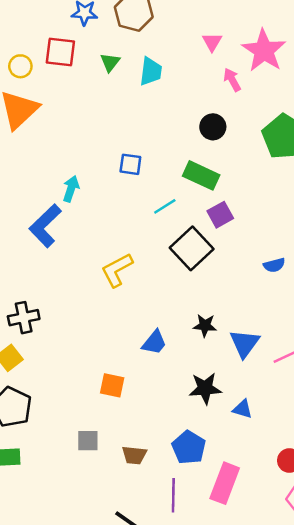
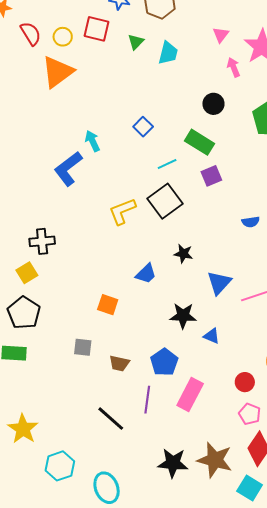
blue square: (130, 164) -> (143, 127), turned 30
cyan arrow: (71, 189) -> (92, 141), turned -50
black square: (192, 248) -> (165, 201), moved
black star: (205, 325) -> (183, 254), moved

